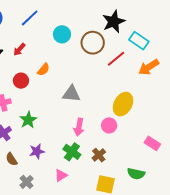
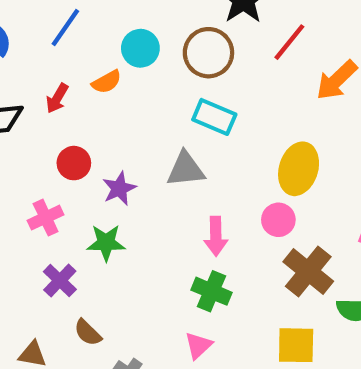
cyan rectangle: (139, 41) -> (214, 117), moved
red line: (116, 59) -> (289, 42), moved
orange semicircle: (43, 70) -> (107, 82), moved, turned 32
green star: (28, 120) -> (106, 243), turned -30
purple star: (37, 151) -> (119, 189), moved
brown cross: (99, 155) -> (308, 272), moved, size x1.6

